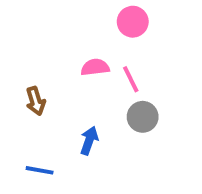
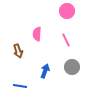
pink semicircle: (95, 67) -> (37, 34), moved, turned -80
gray circle: (143, 117) -> (72, 67), moved

